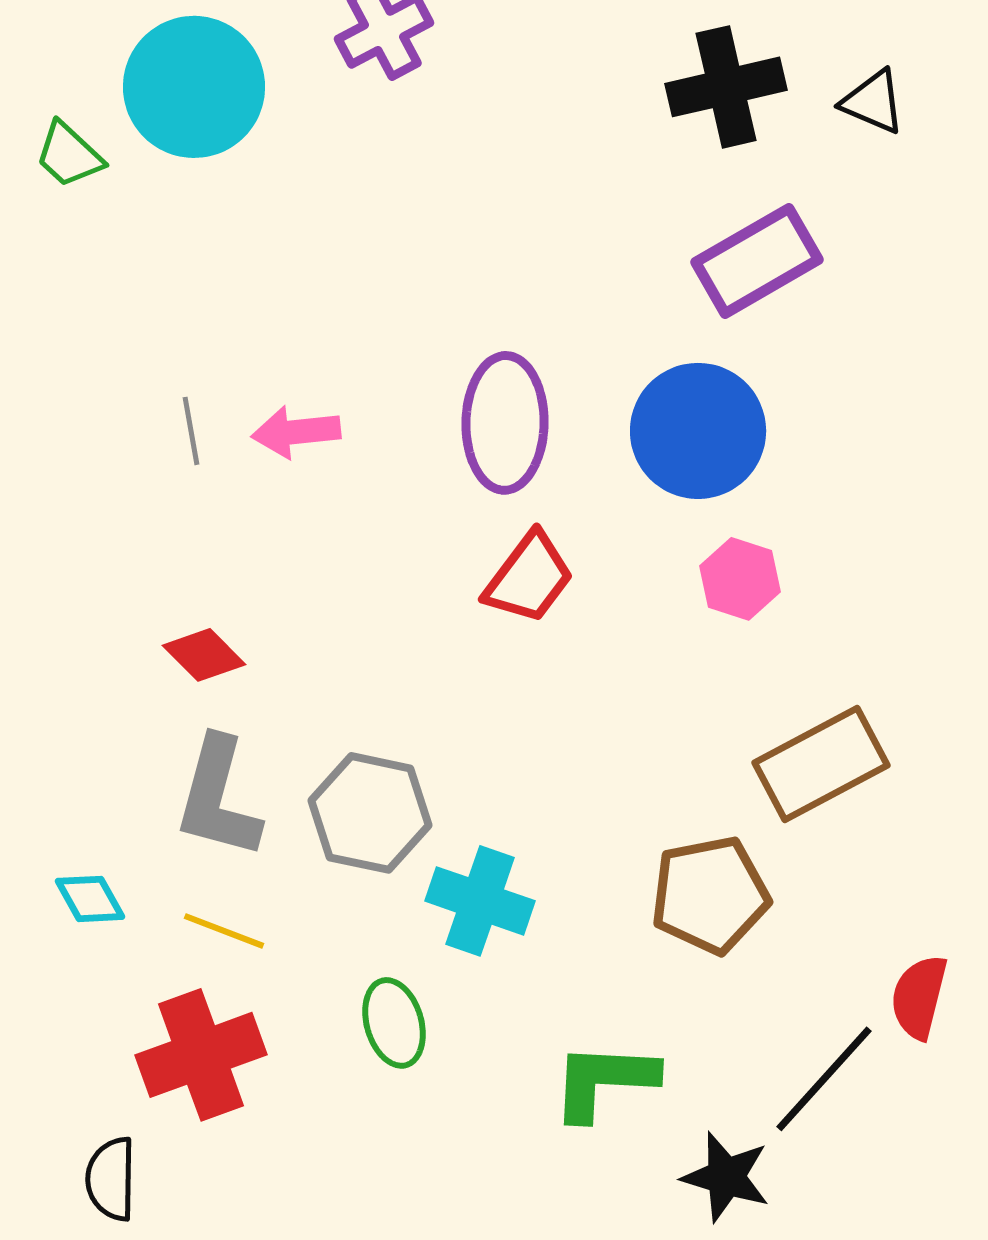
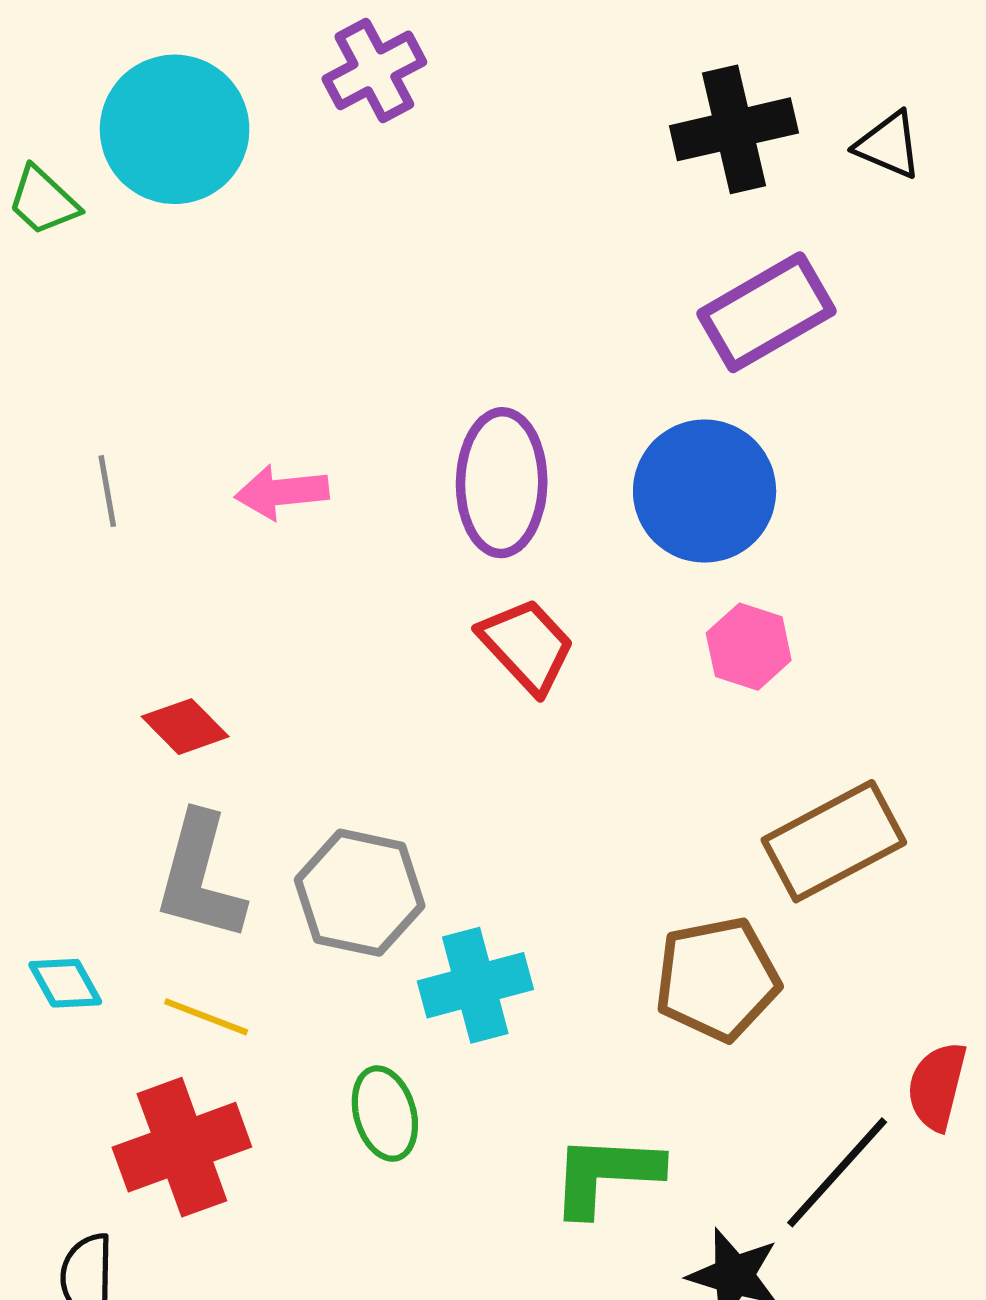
gray line: (191, 431) -> (107, 491), moved
red trapezoid: (529, 578) -> (527, 646), turned -80
cyan cross: (480, 901) -> (475, 985), turned -34

